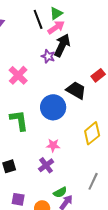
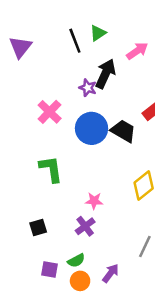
pink arrow: (56, 27) -> (137, 51), moved
blue circle: (53, 107) -> (92, 128), moved
green semicircle: (60, 192) -> (76, 261), moved

